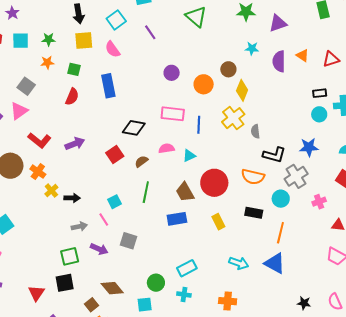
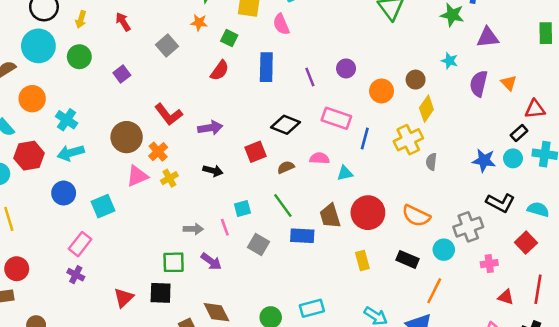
purple line: (150, 32) -> (310, 77), moved
red triangle: (331, 59) -> (535, 109), moved
black rectangle: (320, 93) -> (519, 133), turned -48
pink triangle: (19, 111) -> (137, 176), moved
blue star: (309, 147) -> (484, 160), moved
black L-shape: (274, 155) -> (500, 203), moved
green line: (146, 192) -> (283, 206), turned -60
black arrow: (72, 198) -> (213, 171), moved
blue rectangle: (177, 219) -> (302, 236), moved
gray square: (129, 241) -> (259, 244), moved

